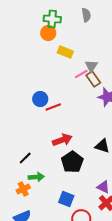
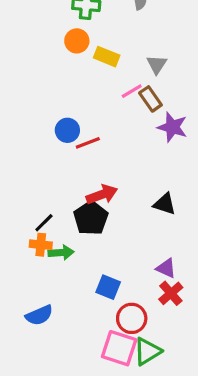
orange circle: (48, 33) -> (77, 41), moved
gray triangle: (91, 66) -> (157, 64), moved
black pentagon: (72, 162) -> (91, 218), moved
orange cross: (23, 189) -> (41, 245), moved, turned 32

